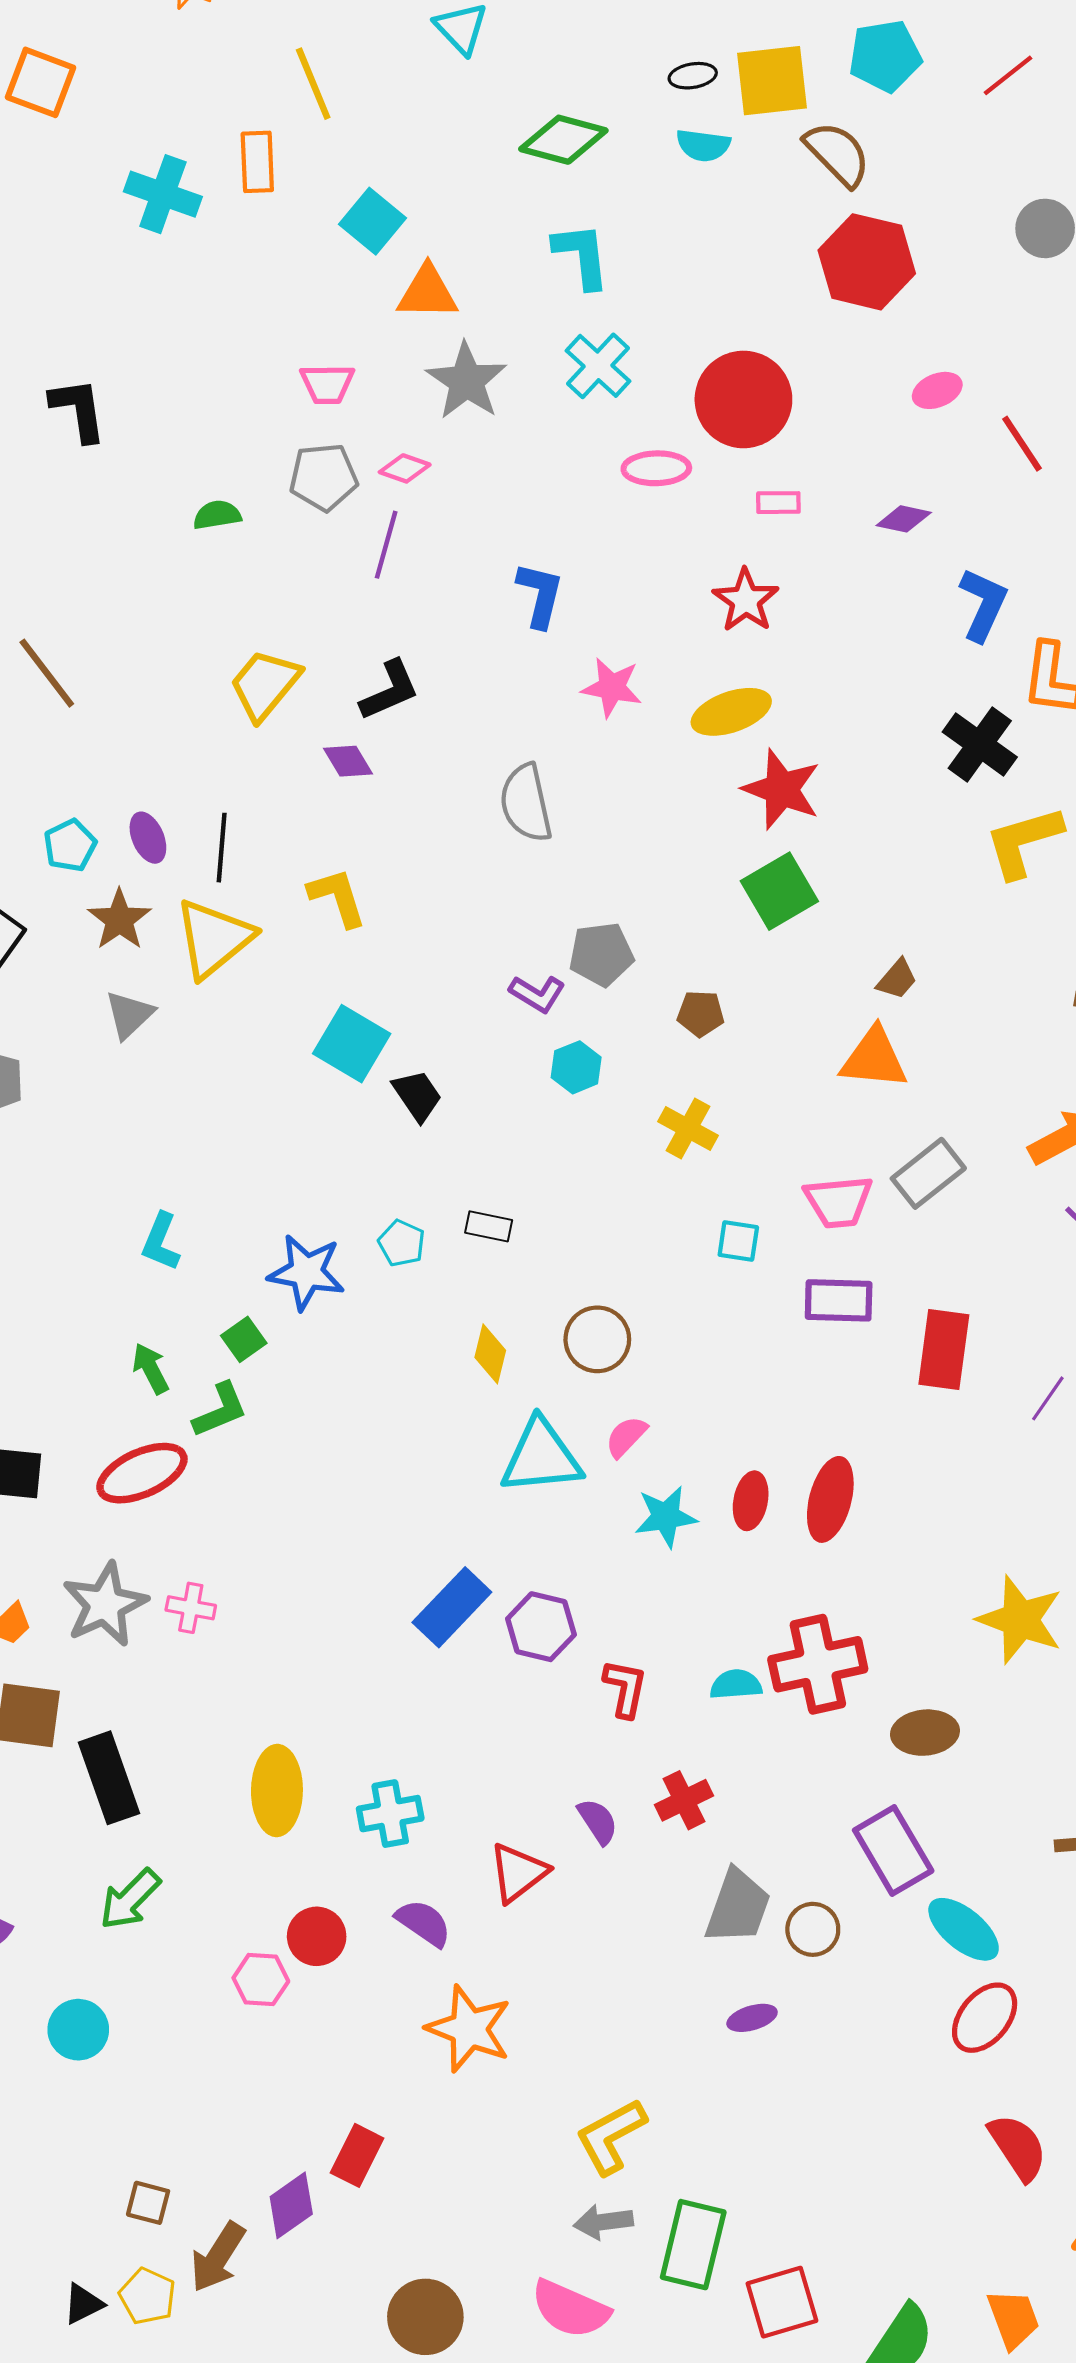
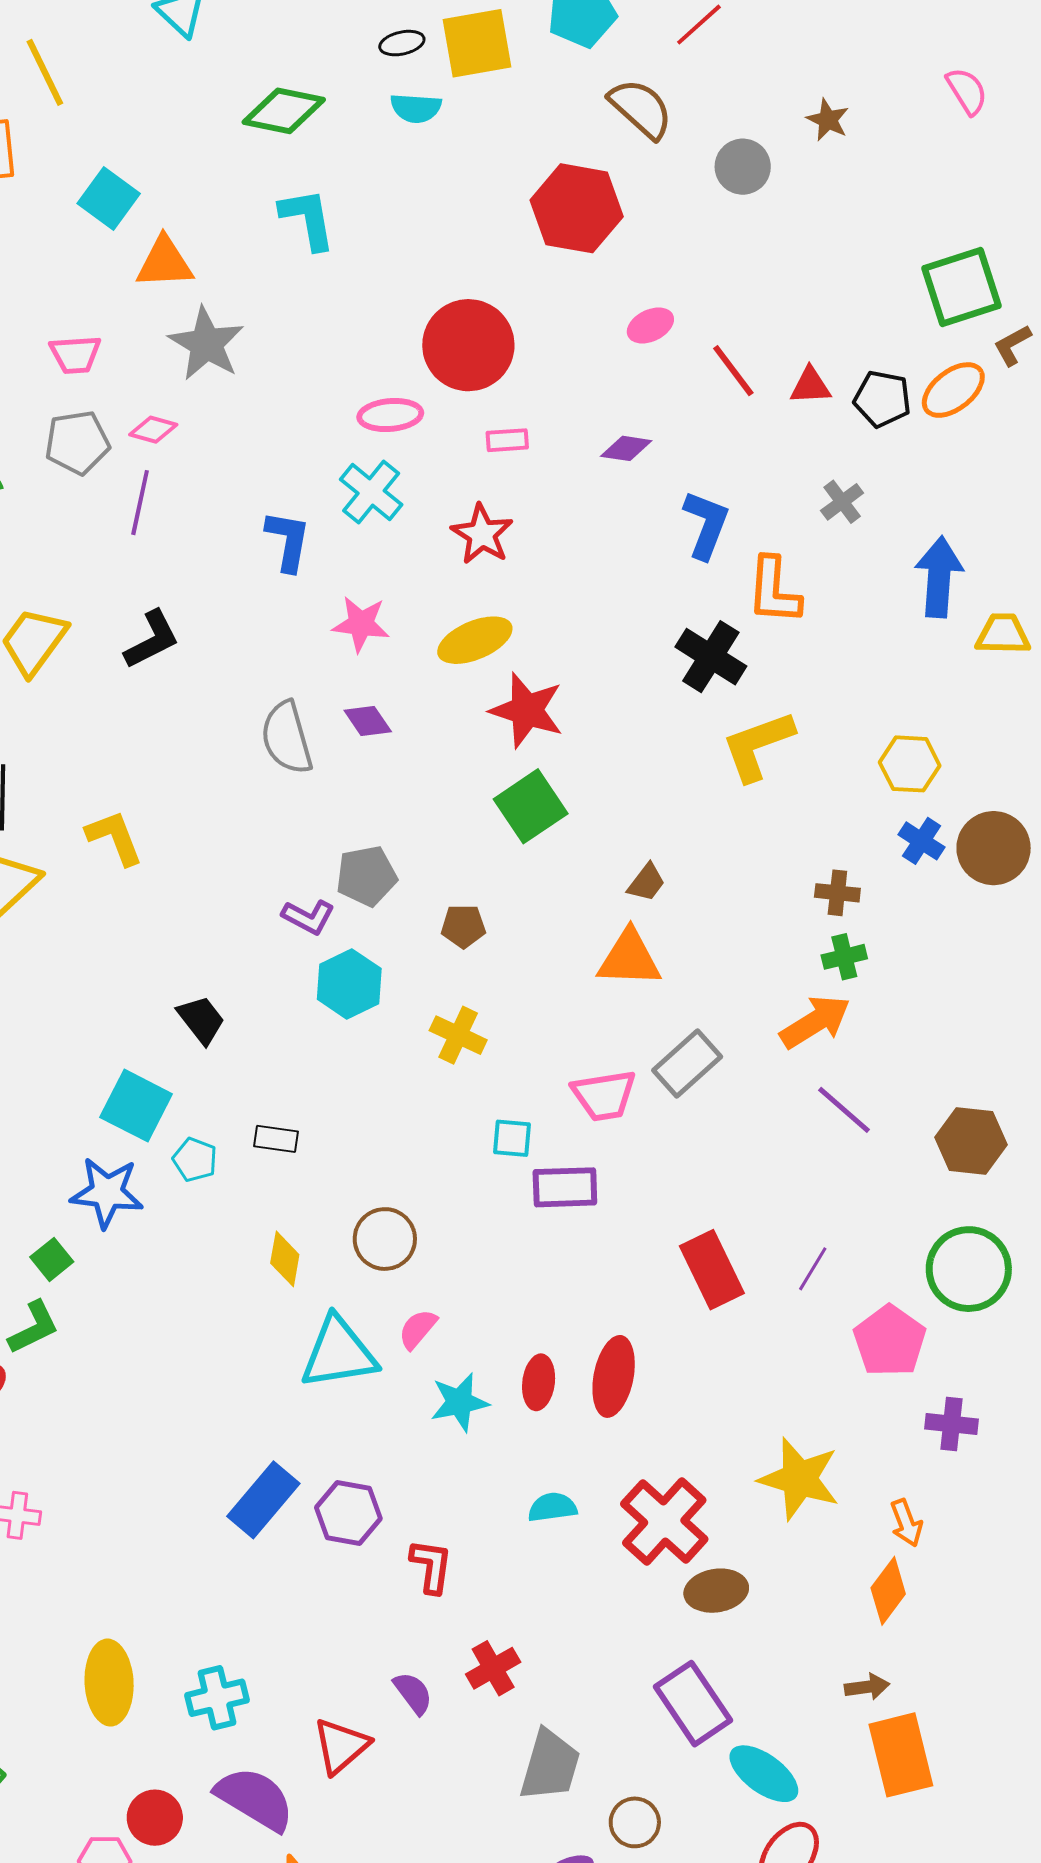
brown semicircle: (837, 154) -> (641, 108), moved
cyan cross: (598, 366) -> (371, 492), moved
purple diamond: (348, 761) -> (368, 721), moved
cyan square: (352, 1044) -> (136, 1106), moved
cyan hexagon: (576, 1067) -> (349, 984), size x1.4
purple rectangle: (839, 1300) -> (565, 1187), moved
red rectangle: (944, 1349) -> (712, 1270), moved, turned -30
red cross: (818, 1664) -> (664, 1522), moved, turned -32
cyan semicircle: (736, 1685) -> (552, 1507), moved
purple semicircle: (424, 1923) -> (255, 1799), size x1.5
brown circle: (813, 1929) -> (635, 1822), moved

